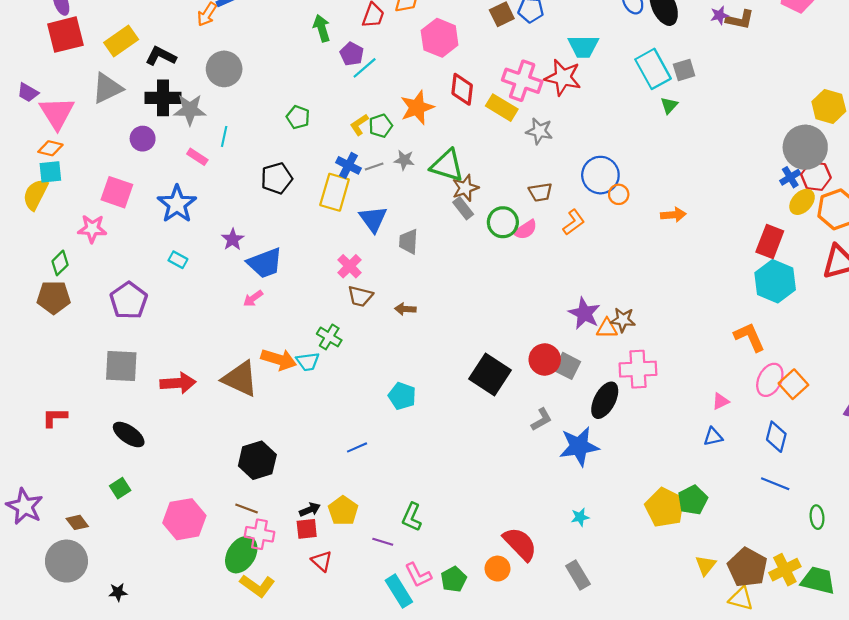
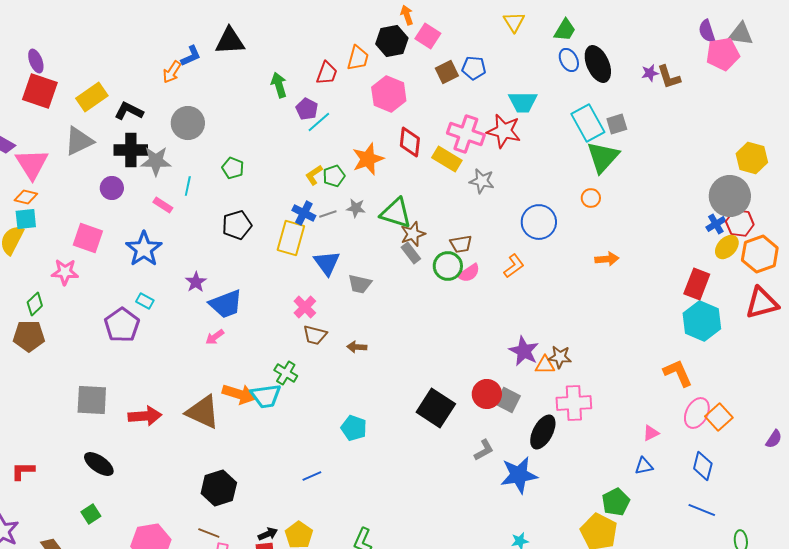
brown L-shape: (740, 20) -> (669, 77), turned 60
red square: (65, 35) -> (40, 91), turned 33
green triangle: (669, 105) -> (603, 157), size x2.0
green pentagon: (298, 117) -> (233, 168), moved
brown trapezoid: (540, 192) -> (461, 244), moved
orange circle: (619, 194) -> (591, 198), moved
gray trapezoid: (409, 242) -> (360, 284), turned -80
purple pentagon: (129, 301) -> (122, 325), moved
cyan trapezoid: (308, 362) -> (266, 396), size x1.4
red L-shape: (55, 417) -> (23, 471), moved
green pentagon: (693, 500) -> (616, 502), moved

